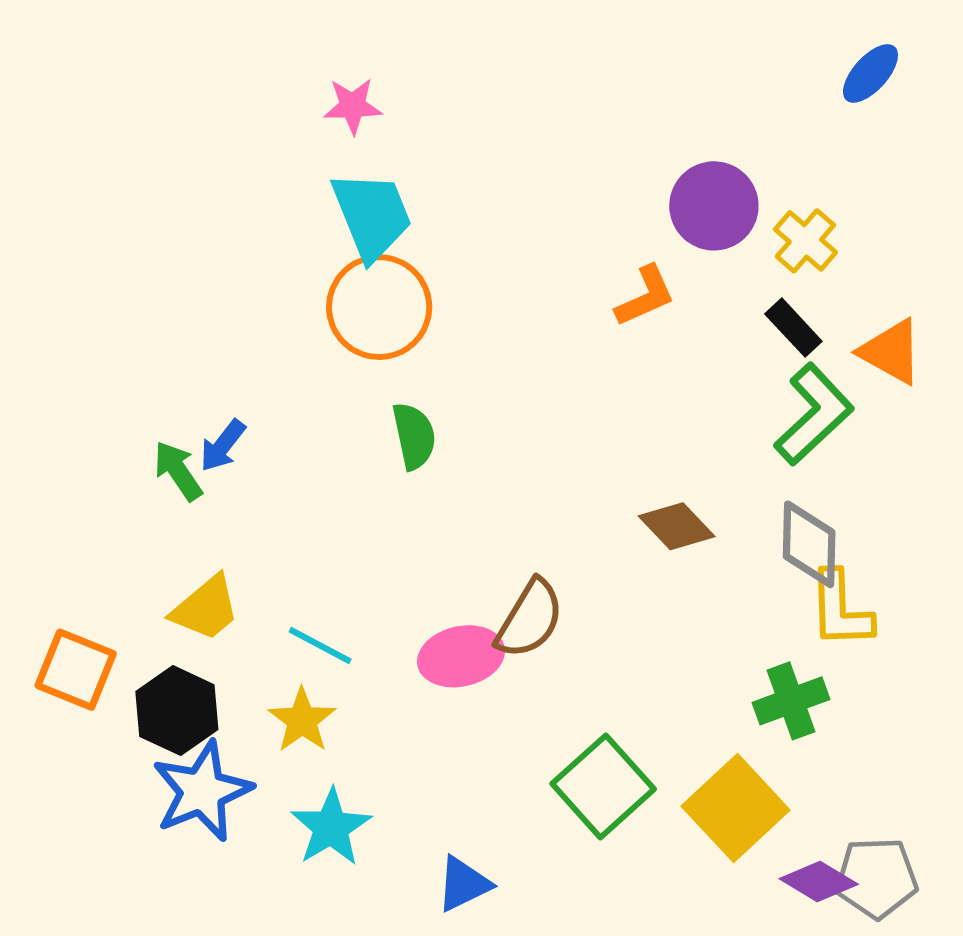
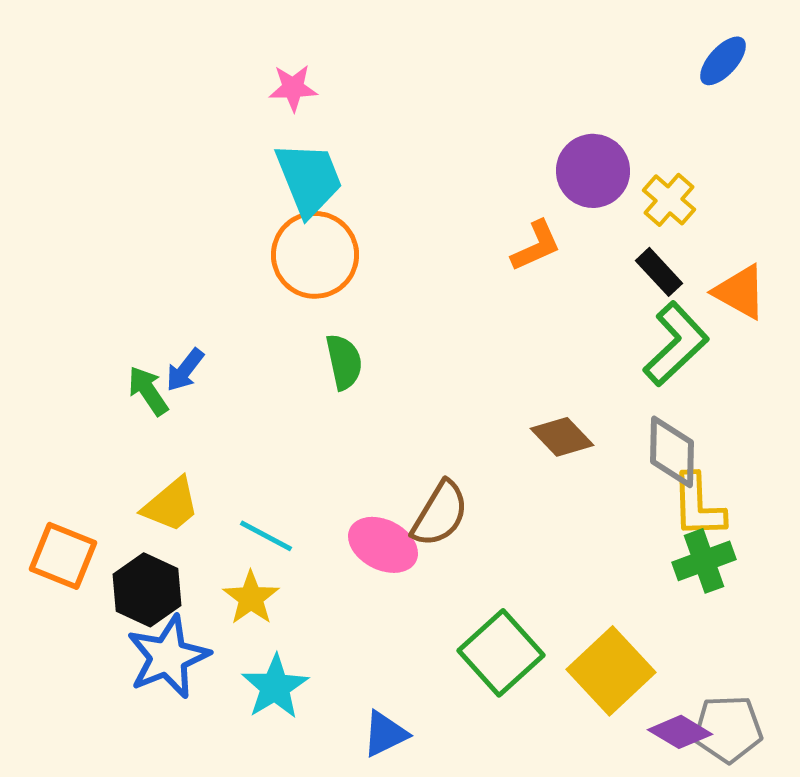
pink ellipse: (461, 656) -> (383, 545), turned 40
green cross: (791, 701) -> (704, 561), moved

